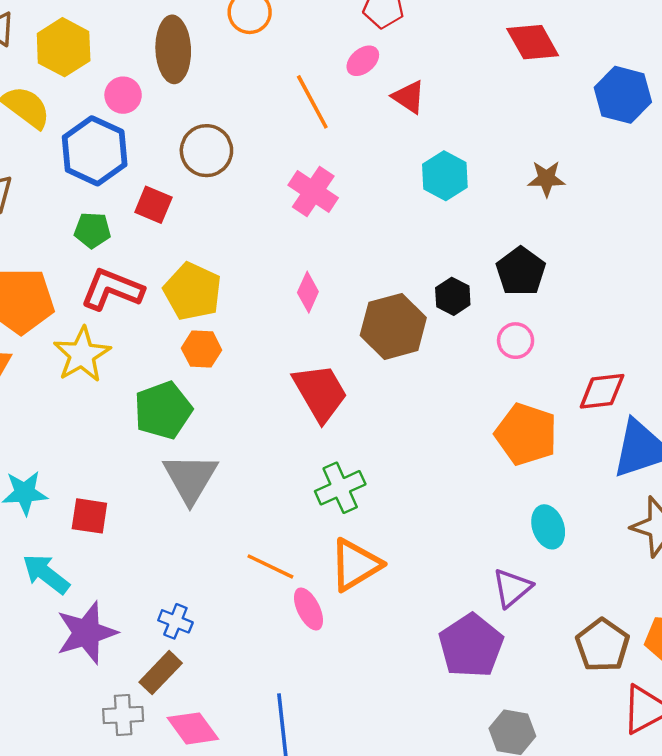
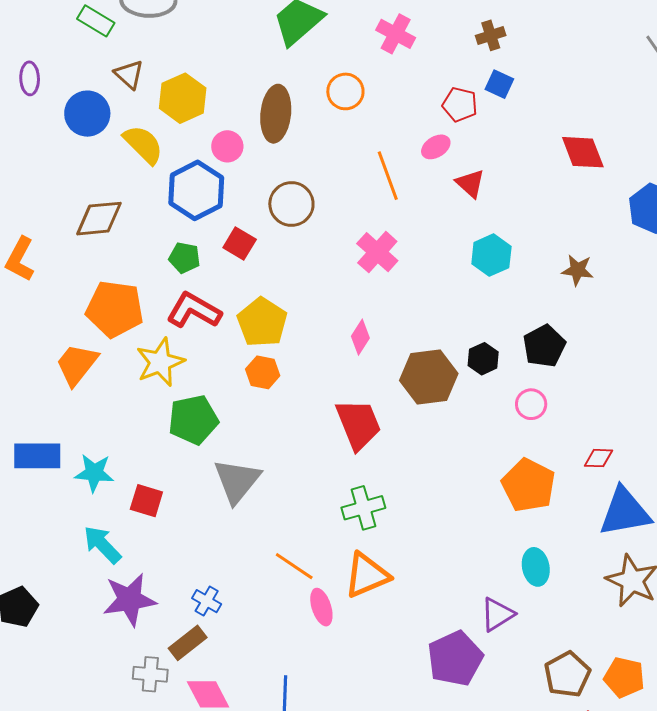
red diamond: (602, 391) -> (599, 458), size x0.7
green pentagon: (163, 410) -> (193, 420), moved

